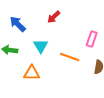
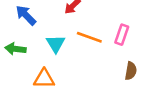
orange line: (70, 57) -> (89, 37), moved

